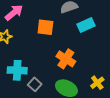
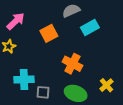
orange square: (45, 27) -> (49, 33), turned -30
gray square: (35, 84) -> (43, 92), turned -32

